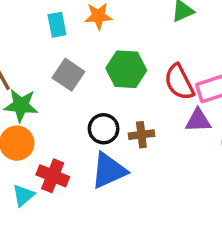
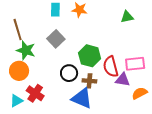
green hexagon: (126, 69) -> (90, 56), moved
red semicircle: (179, 82) -> (111, 67), moved
blue triangle: (109, 171) -> (82, 98), moved, turned 35

